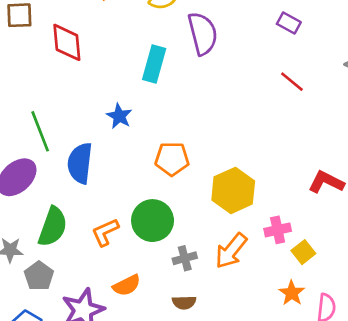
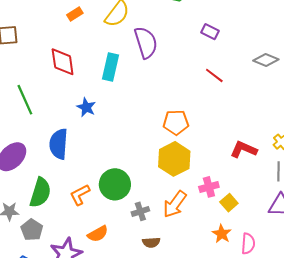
red diamond: (67, 42) -> (63, 62), moved
green line: (40, 131) -> (25, 100), moved
orange pentagon: (172, 159) -> (176, 122), moved
brown semicircle: (184, 302) -> (151, 242), moved

